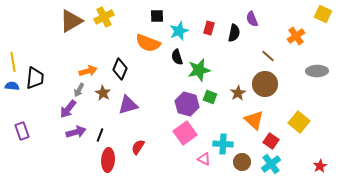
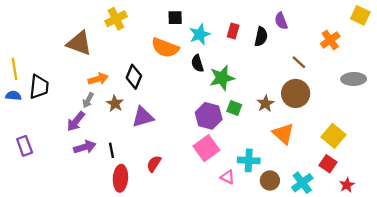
brown triangle: (71, 21) -> (79, 43), moved, turned 50
black line: (100, 135) -> (112, 150), turned -32
red square: (271, 141) -> (328, 164), moved
red star: (320, 166) -> (347, 185), moved

